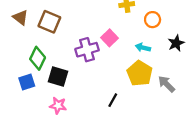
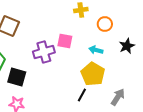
pink square: (110, 38) -> (65, 41), turned -35
gray arrow: (166, 84) -> (118, 97), moved, turned 78
black line: (113, 100) -> (82, 95), moved

